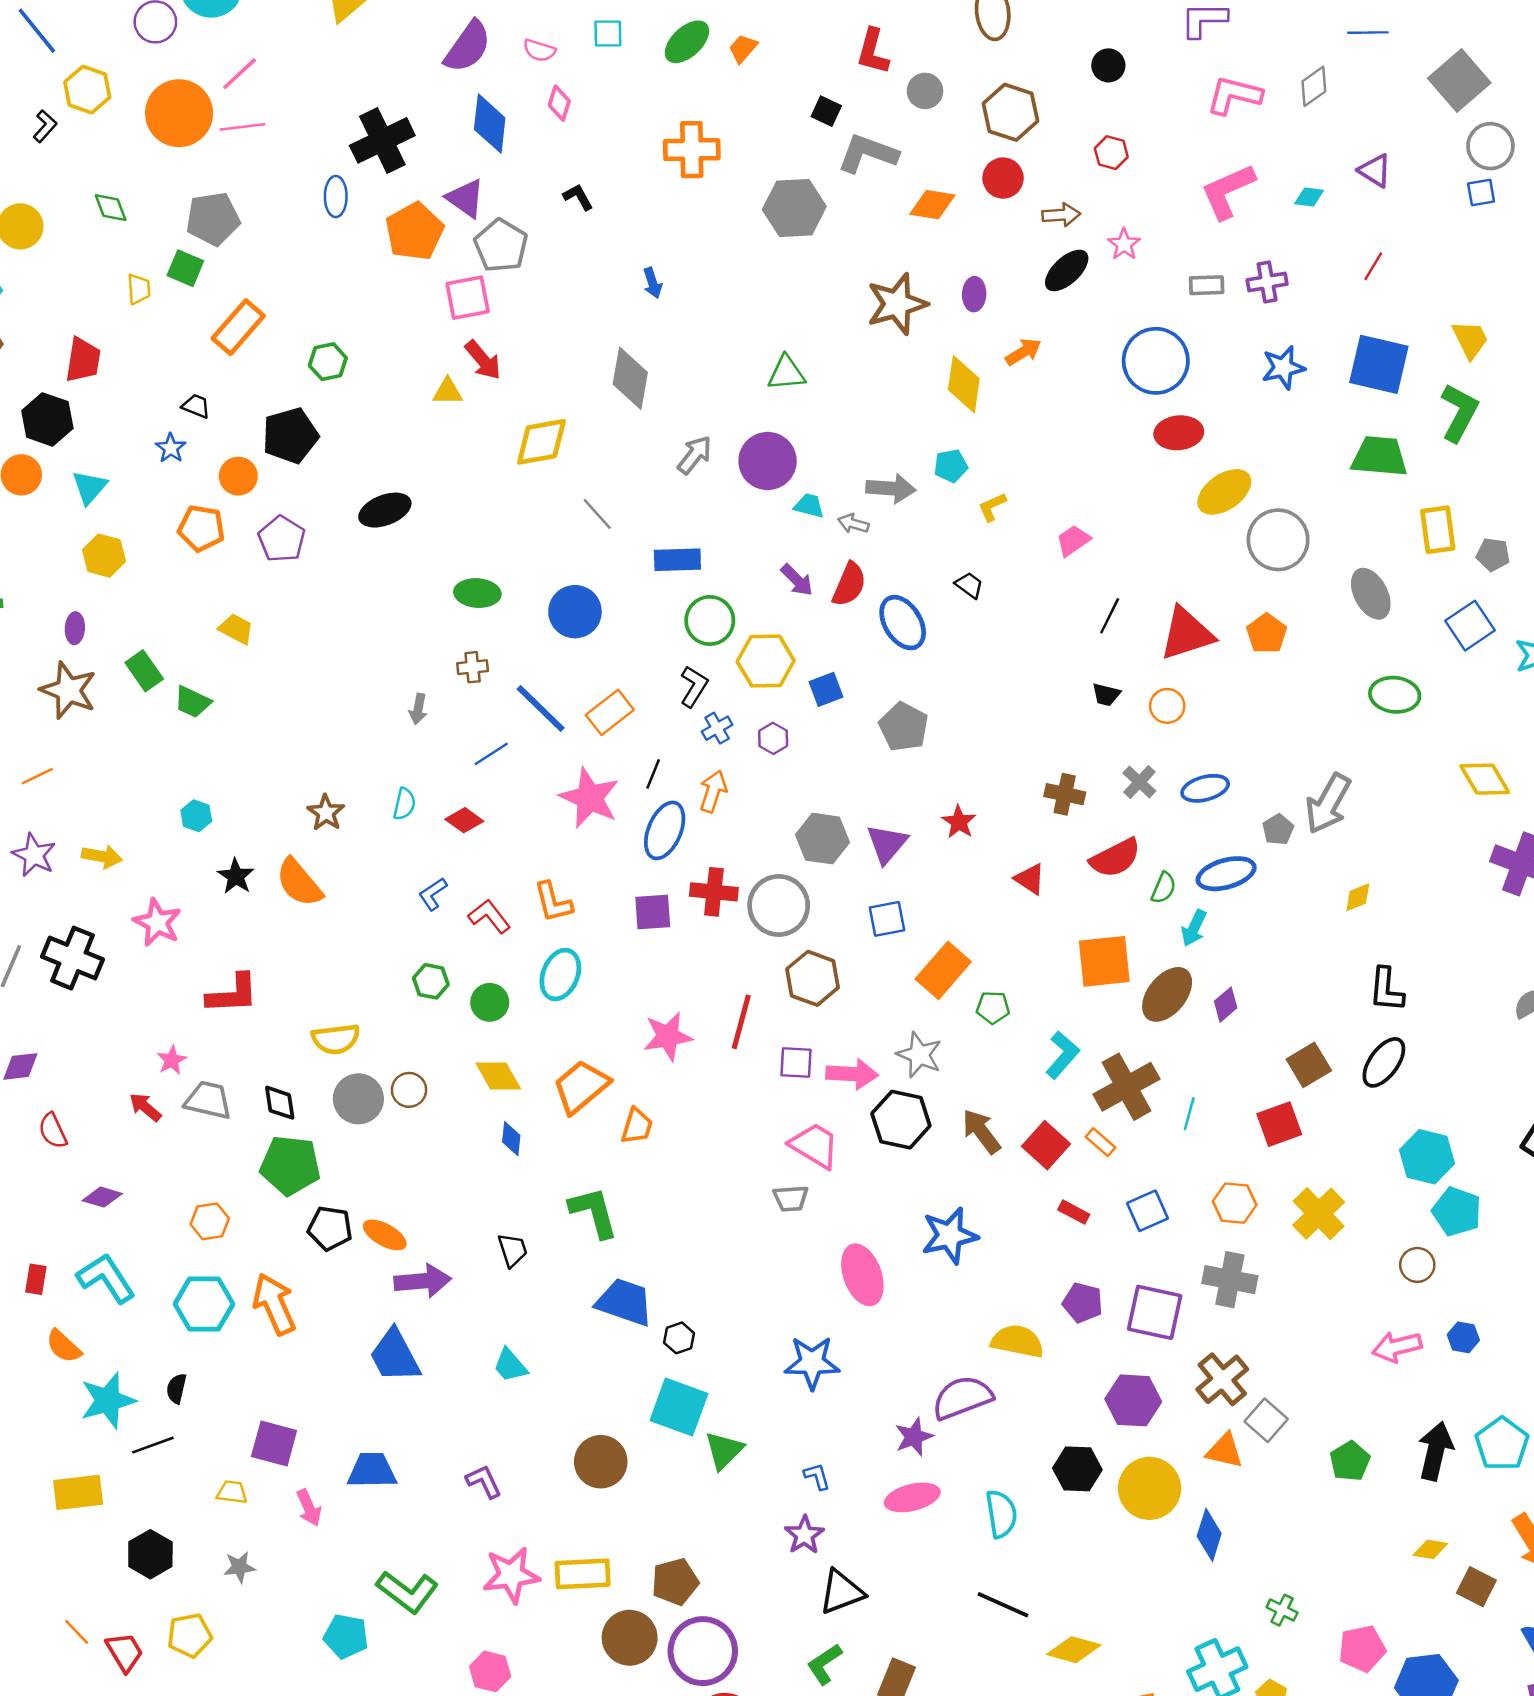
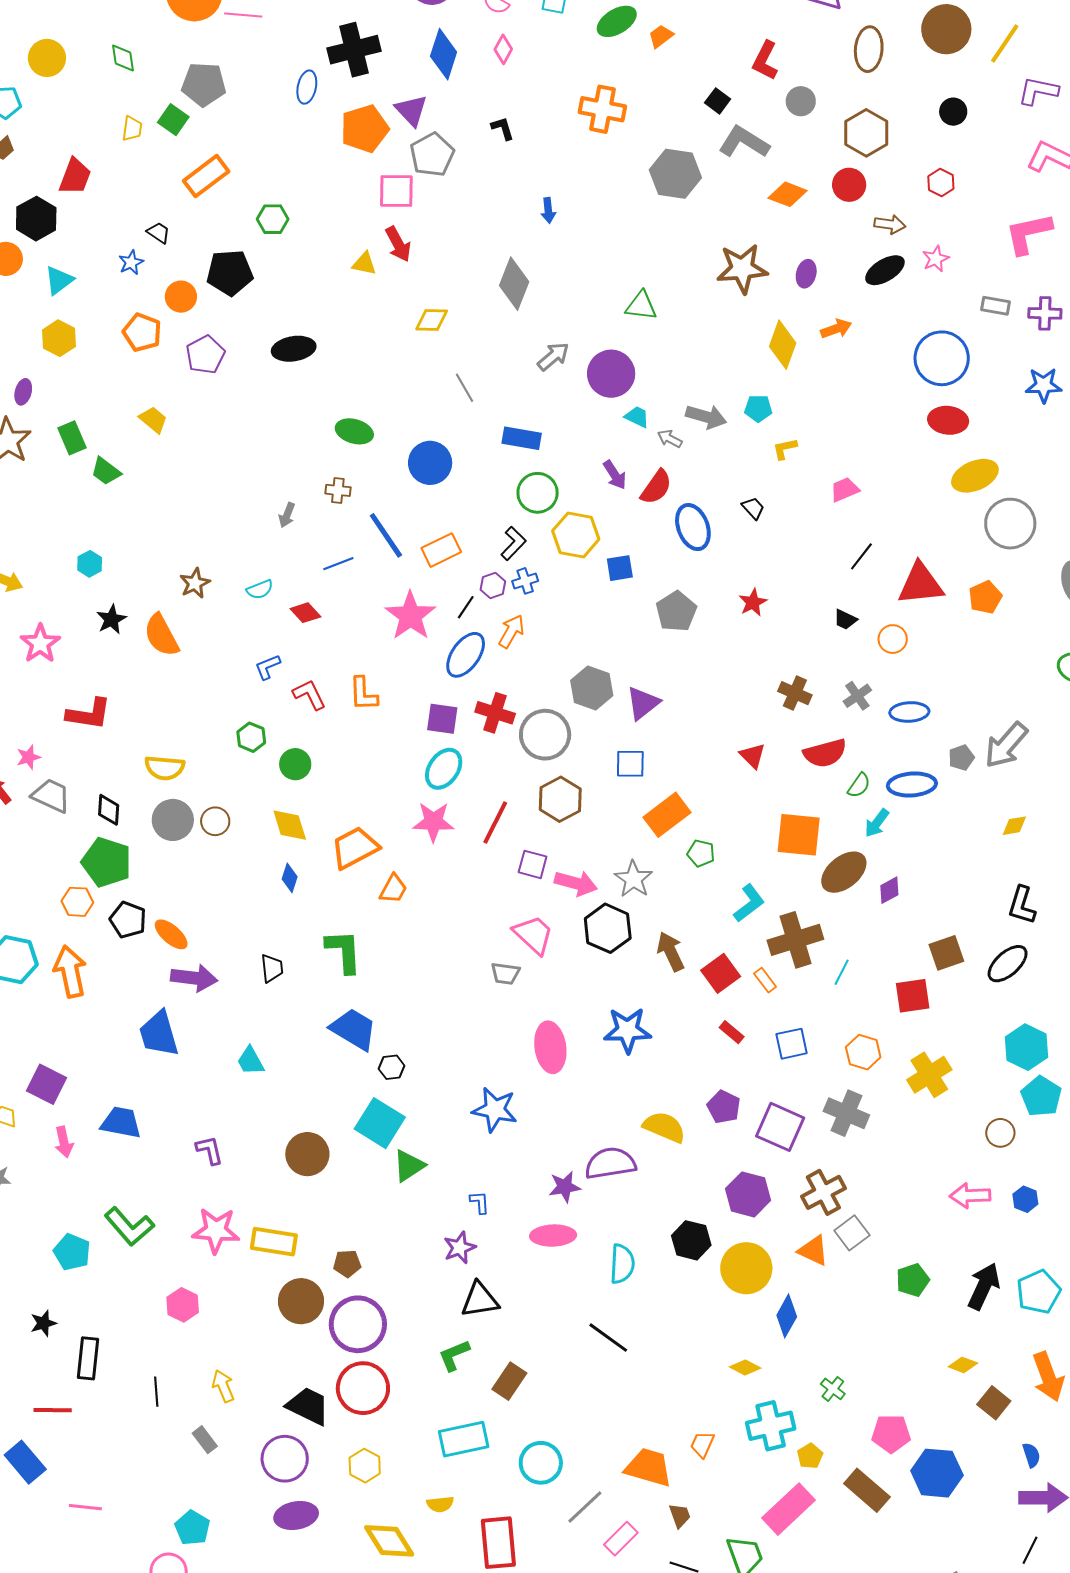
yellow diamond: (541, 442) -> (432, 320), size x0.7
purple hexagon: (773, 738) -> (493, 585), moved
cyan semicircle: (404, 804) -> (260, 589), turned 44
red star: (959, 822) -> (753, 602), moved
cyan ellipse: (560, 975) -> (444, 769), moved
orange hexagon: (210, 1221) -> (77, 902), moved
brown pentagon: (675, 1582) -> (347, 1264), size x0.7
yellow diamond: (1074, 1650) -> (745, 1368), moved, size x0.7

